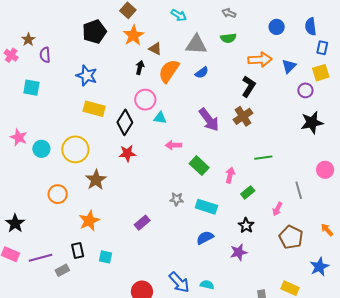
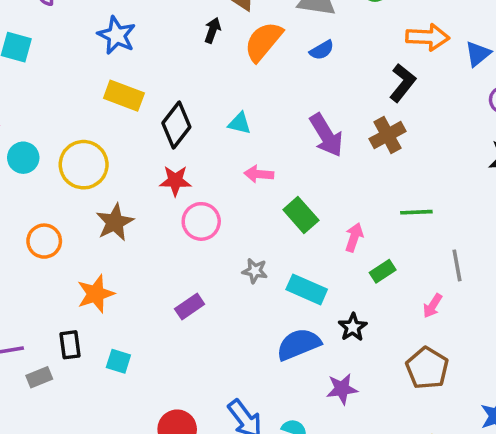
pink circle: (145, 100) -> (201, 221), moved
gray line: (299, 190) -> (457, 265), moved
black star: (246, 225) -> (353, 327), moved
brown pentagon: (291, 237) -> (427, 368), moved
blue semicircle: (205, 238) -> (299, 344), size x1.4
purple star: (239, 252) -> (342, 389), moved

